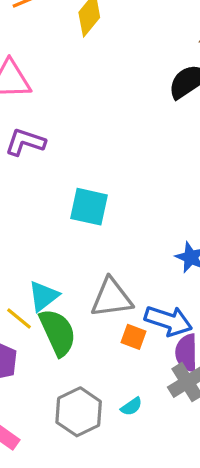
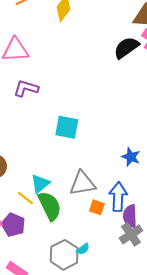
blue arrow: (168, 321) -> (118, 197), turned -104
cyan semicircle: (131, 407) -> (83, 249), moved

